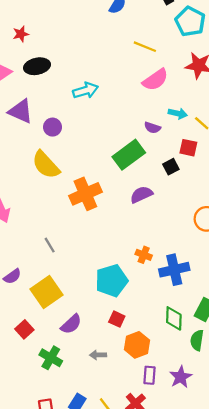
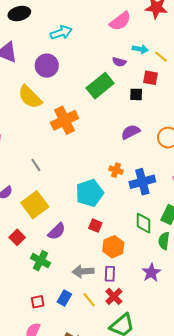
purple circle: (52, 127) -> (47, 66), moved, size x1.5
black square: (171, 167) -> (136, 94), turned 32
purple semicircle: (141, 195) -> (131, 132), moved
gray arrow: (98, 355) -> (83, 271), moved, size x1.5
purple rectangle: (149, 375) -> (110, 274), moved

